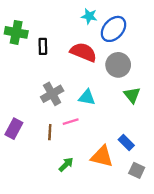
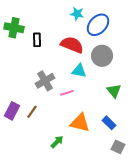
green triangle: (132, 95) -> (114, 91), moved
cyan triangle: (87, 97) -> (79, 71), moved
pink line: (71, 122) -> (67, 93), moved
brown line: (50, 132) -> (32, 112), moved, turned 32
orange triangle: (102, 156) -> (80, 123), moved

